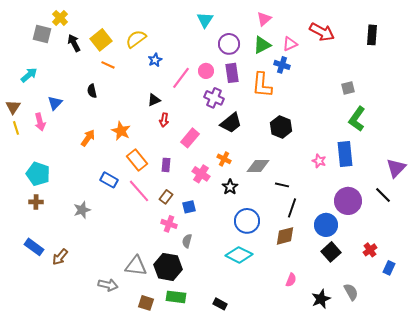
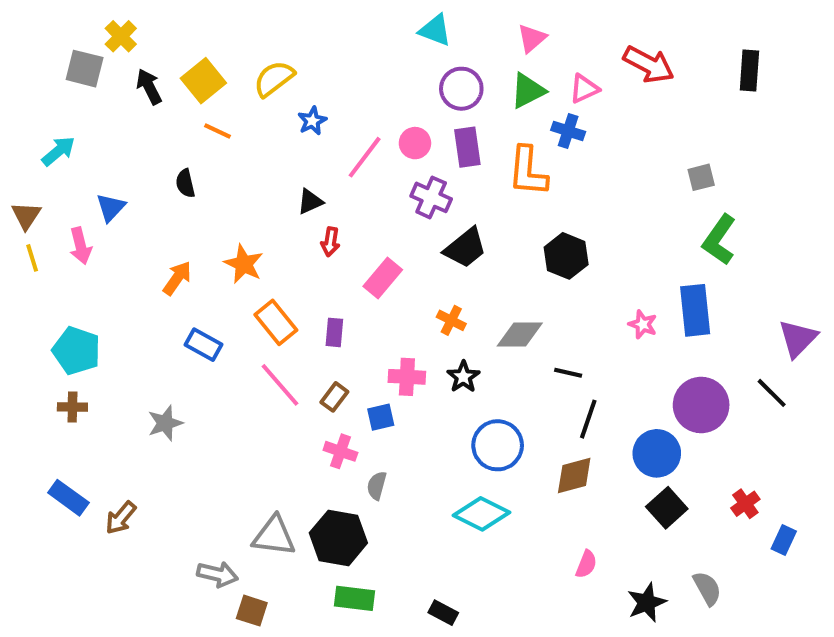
cyan triangle: (205, 20) -> (435, 30), moved, turned -42
pink cross: (201, 174) -> (407, 377), moved, turned -30
blue rectangle: (109, 180) -> (203, 345), moved
brown square: (146, 303) -> (252, 611), moved

